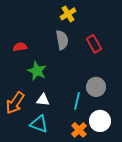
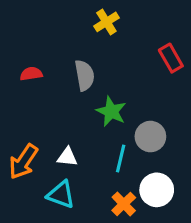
gray semicircle: (62, 40) -> (85, 75), moved
red rectangle: (94, 44) -> (171, 58), moved
green star: (37, 71) -> (111, 111), moved

